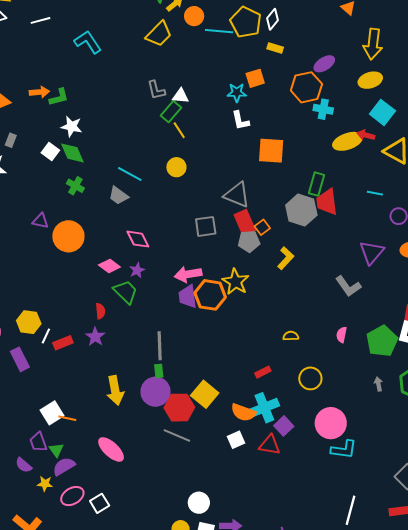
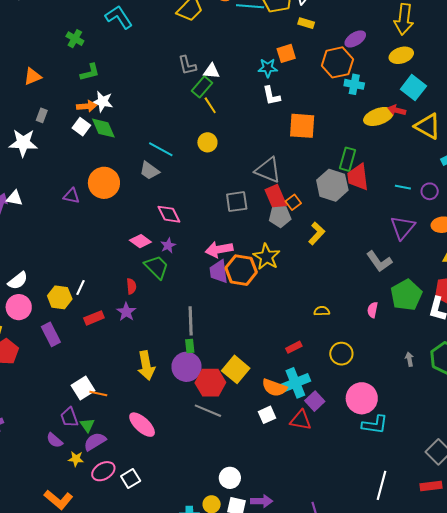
orange arrow: (39, 92) -> (87, 106), moved
green cross: (75, 186) -> (75, 39), moved
cyan line: (375, 193) -> (403, 187), moved
orange circle: (68, 236) -> (104, 183), moved
white line: (46, 336) -> (81, 287), moved
green pentagon: (382, 341) -> (406, 295), moved

